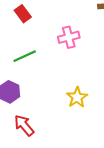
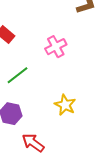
yellow star: (77, 97) -> (65, 105), moved

